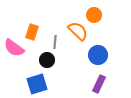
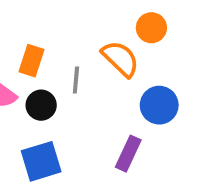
black circle: (47, 60) -> (41, 105), moved
purple rectangle: (99, 84) -> (128, 154), moved

